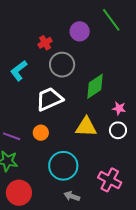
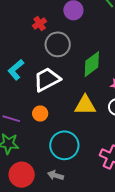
cyan L-shape: (19, 71) -> (16, 70), moved
gray arrow: (72, 196) -> (56, 175), moved

